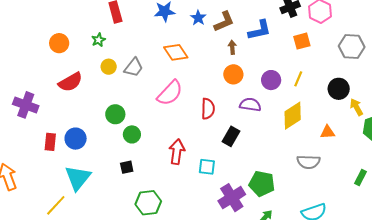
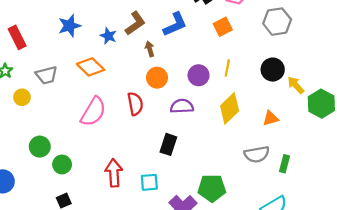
blue star: (198, 18) -> (108, 36), moved
gray trapezoid: (134, 67) -> (46, 75), moved, turned 50
red semicircle: (208, 109) -> (135, 104), moved
green rectangle: (360, 178) -> (284, 164), moved

